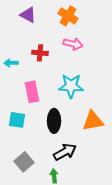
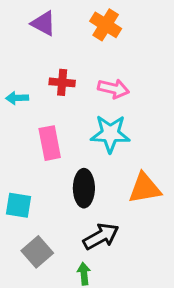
pink arrow: (73, 44) -> (113, 89), moved
cyan square: (17, 120) -> (19, 205), moved

